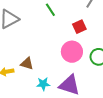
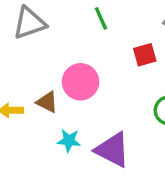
pink circle: (72, 52) -> (81, 82), moved

